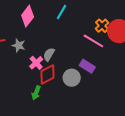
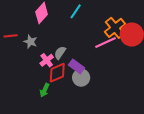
orange cross: (102, 26) -> (115, 28), size x1.5
pink line: (93, 41) -> (105, 43), turned -60
purple rectangle: (87, 66) -> (77, 66), moved

